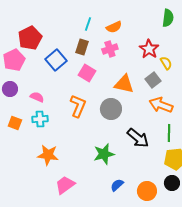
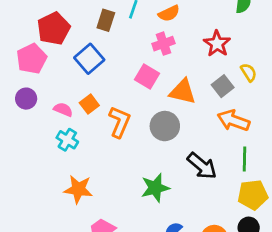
brown rectangle: (82, 47) -> (106, 20), moved
yellow semicircle: (166, 63) -> (249, 72), moved
pink square: (87, 73) -> (147, 77), moved
cyan cross: (40, 119) -> (67, 140), turned 35
orange square: (15, 123) -> (89, 104), moved, turned 32

